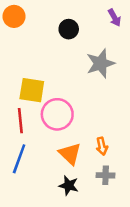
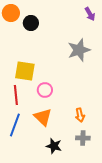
black circle: (69, 29) -> (31, 23), moved
pink circle: (57, 114) -> (45, 90), size x0.6
orange triangle: (70, 154) -> (43, 117), moved

